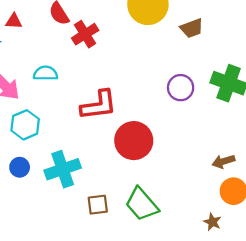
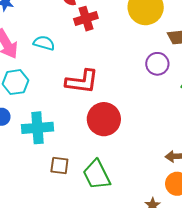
purple circle: (181, 88) -> (157, 64), moved

